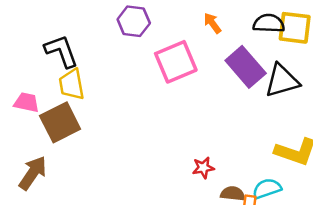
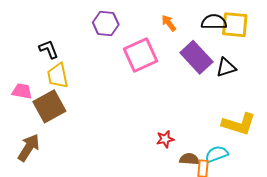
black L-shape: (61, 51) -> (49, 49), size x0.7
black triangle: (282, 81) -> (226, 67), size x0.7

